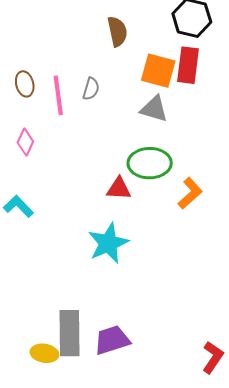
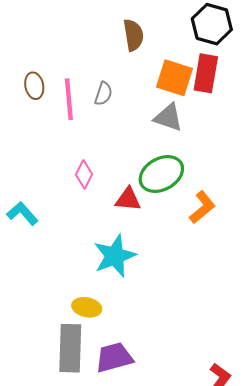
pink diamond: (25, 142) -> (84, 174), moved
green ellipse: (150, 163) -> (161, 174), turned -30
yellow ellipse: (44, 353) -> (87, 307), moved

